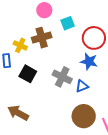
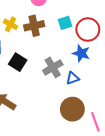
cyan square: (68, 23) -> (65, 23), moved
yellow cross: (20, 45) -> (10, 24), moved
gray cross: (62, 77) -> (53, 67), turned 30

